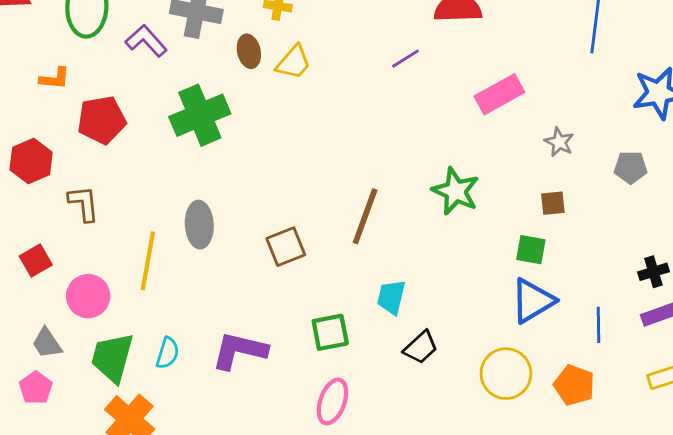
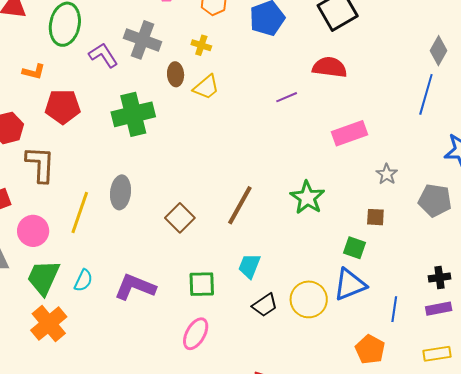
gray pentagon: (631, 167) -> (435, 200), size x1.4
brown L-shape: (84, 204) -> (40, 164), size x1.4
brown square: (286, 247) -> (180, 218), turned -32
yellow circle: (506, 374) -> (309, 299), moved

